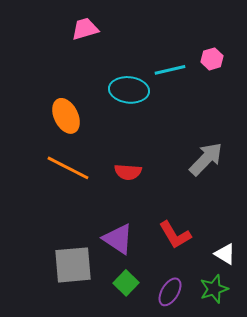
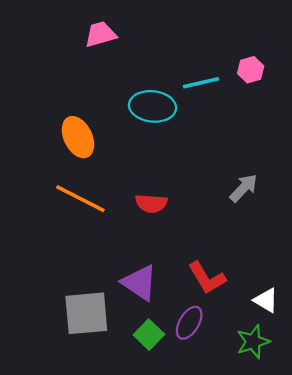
gray arrow: (206, 159) -> (244, 188), size x0.7
purple ellipse: (170, 292) -> (189, 323), moved

